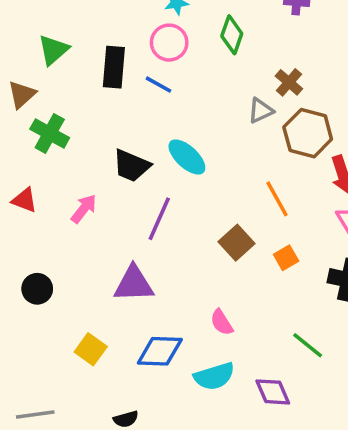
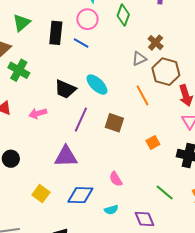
orange line: (277, 199) -> (142, 95), moved
pink arrow: (84, 209) -> (38, 113), turned -144
brown square: (236, 243) -> (114, 123), moved, turned -30
cyan semicircle: (214, 376) -> (111, 210), size x0.6

